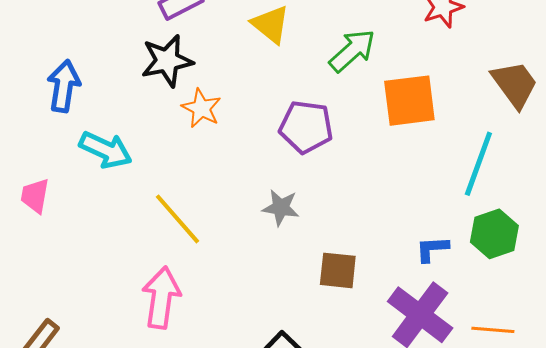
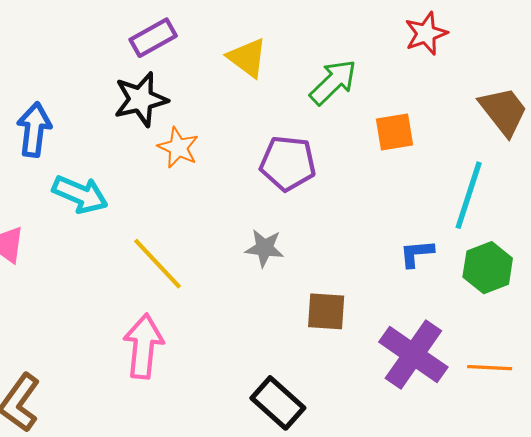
orange square: (409, 101) -> (395, 132), size x0.7
blue L-shape: (432, 249) -> (417, 253), moved

